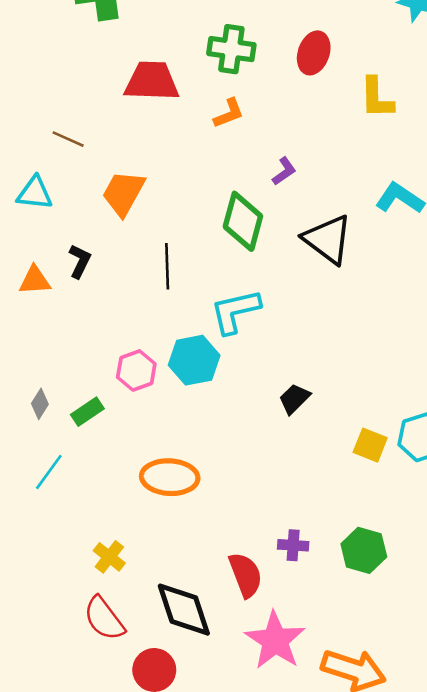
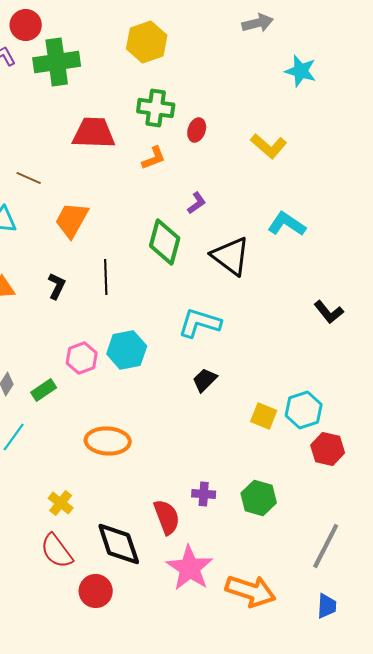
red ellipse: (314, 53) -> (197, 130), moved, size x0.7
yellow L-shape: (377, 98) -> (269, 146), turned -48
black L-shape: (80, 261) -> (57, 286), moved
cyan L-shape: (235, 311) -> (200, 323), moved, turned 30

